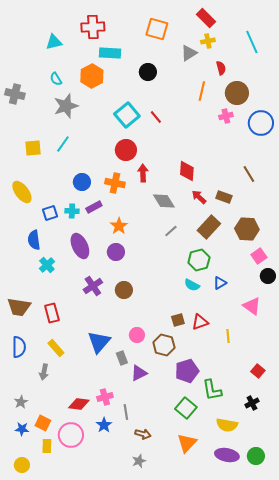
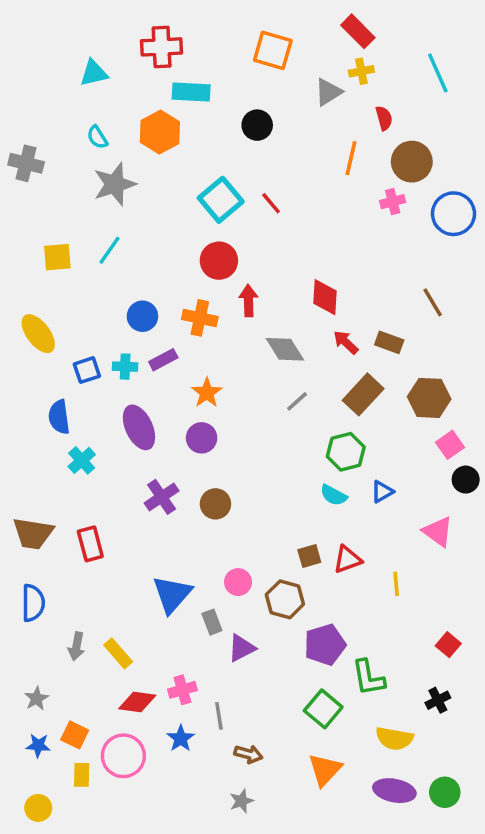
yellow rectangle: (56, 348) -> (118, 653), moved

